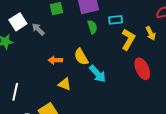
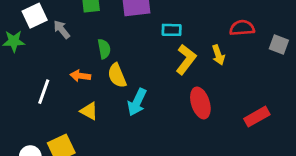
green semicircle: (92, 27) -> (104, 49), moved
cyan arrow: (98, 74) -> (137, 102), turned 60
white line: (15, 92) -> (44, 92), moved

